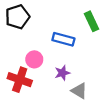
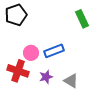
blue rectangle: (63, 39) -> (54, 51), moved, turned -36
purple star: (62, 73) -> (46, 77), moved

